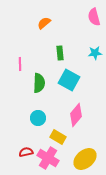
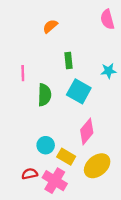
cyan star: (95, 53) -> (109, 71), moved
cyan circle: (38, 118) -> (46, 145), moved
yellow ellipse: (85, 159) -> (97, 166), moved

